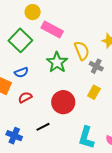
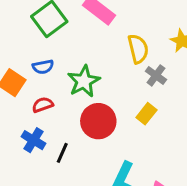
green star: (57, 62) -> (84, 81), moved
black line: (43, 127) -> (62, 153), turned -48
blue cross: (14, 136) -> (34, 140), moved

